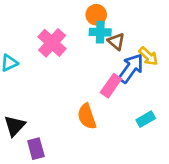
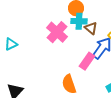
pink cross: (52, 43) -> (57, 32), moved

